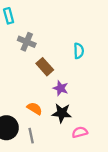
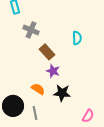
purple star: (61, 88) -> (53, 71), moved
pink semicircle: (80, 132) -> (88, 116), moved, turned 136

